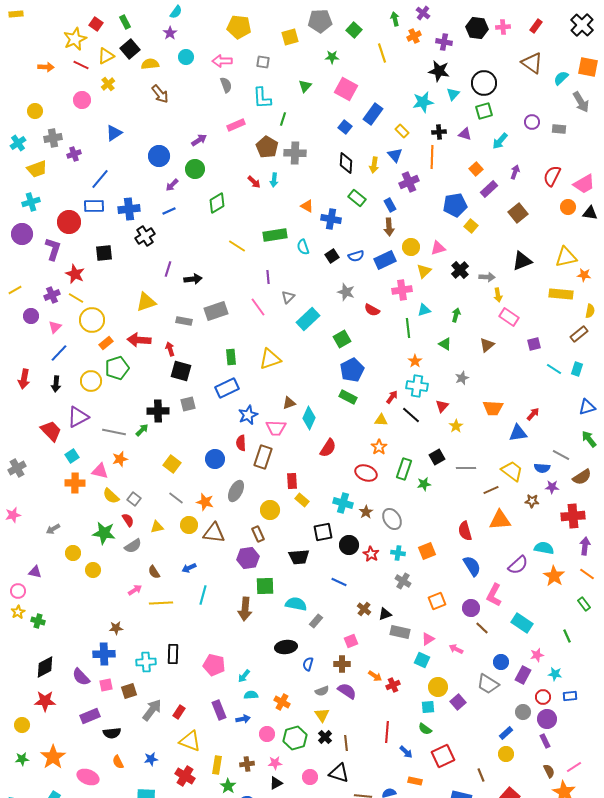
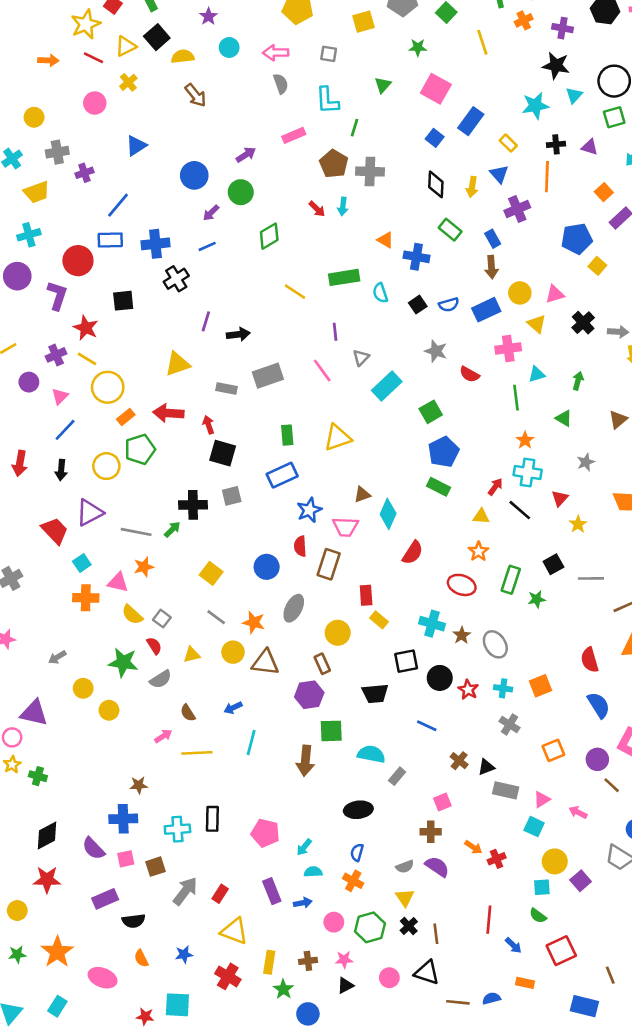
yellow triangle: (424, 271) -> (537, 324), turned -35
purple triangle: (35, 572) -> (34, 713), size x1.6
blue semicircle: (308, 664) -> (357, 852), moved

